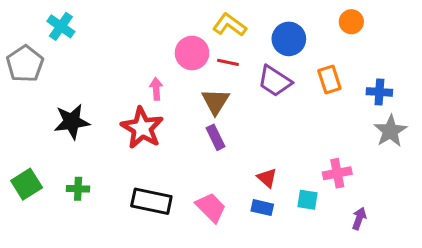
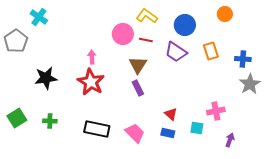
pink arrow: (156, 89) -> (92, 57), moved

